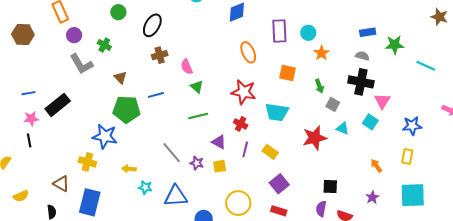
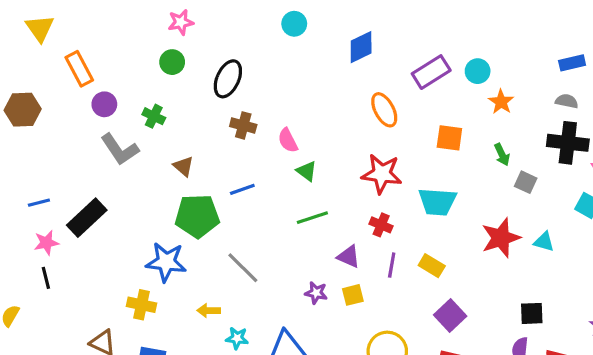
purple rectangle: (279, 31) -> (431, 72), turned 65
brown cross: (160, 55) -> (243, 125), turned 35
cyan triangle: (343, 128) -> (544, 242), moved
gray line: (172, 153) -> (243, 268), moved

